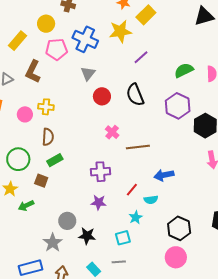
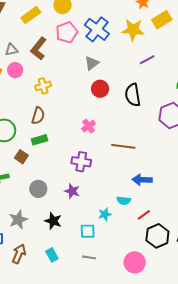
pink pentagon: (56, 49) -> (67, 32), turned -30
yellow cross: (46, 107) -> (43, 86), turned -35
pink circle: (25, 114) -> (15, 70), moved
pink cross: (112, 132) -> (89, 126), moved
red line: (132, 190) -> (144, 215), moved
gray circle: (67, 221) -> (38, 189), moved
black hexagon: (179, 228) -> (157, 236), moved
gray line: (119, 262) -> (89, 257), moved

